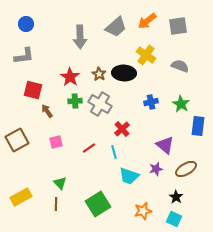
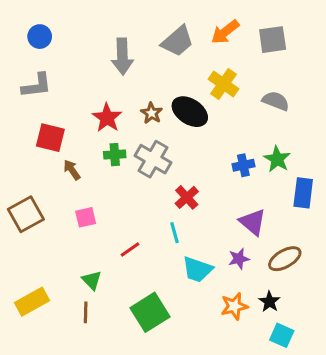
black ellipse: (124, 73) -> (190, 112), turned 30
blue cross: (151, 102) -> (243, 165), moved
red line: (89, 148) -> (130, 250), moved
orange star: (143, 211) -> (234, 306), moved
cyan square: (174, 219) -> (282, 335), moved

